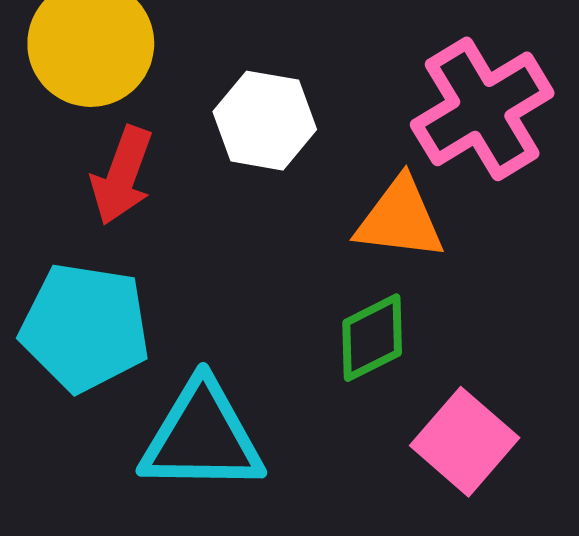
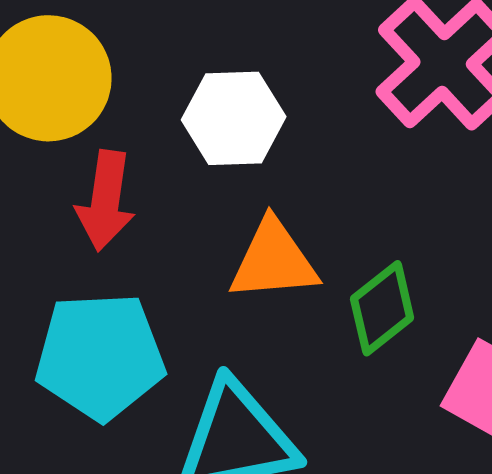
orange triangle: (400, 219) -> (274, 261), moved

